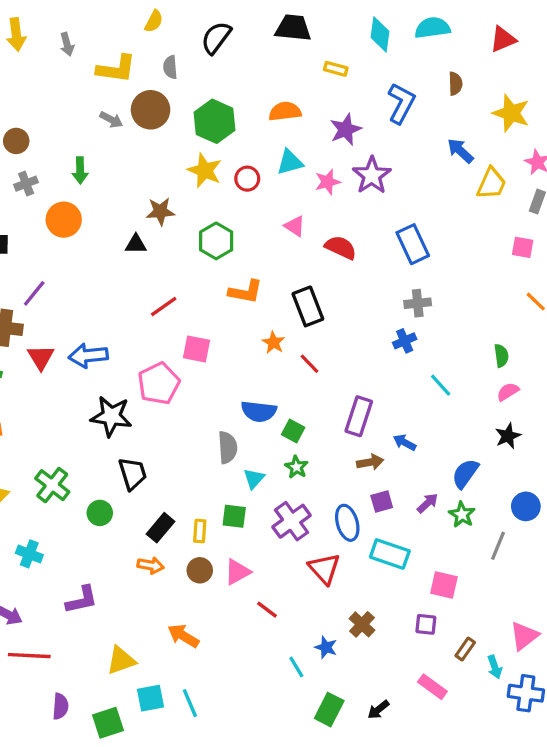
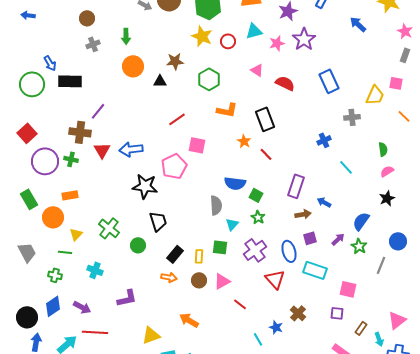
yellow trapezoid: (491, 184) -> (375, 95), moved
orange circle: (64, 220) -> (133, 66), moved
gray cross: (418, 303) -> (352, 117), moved

